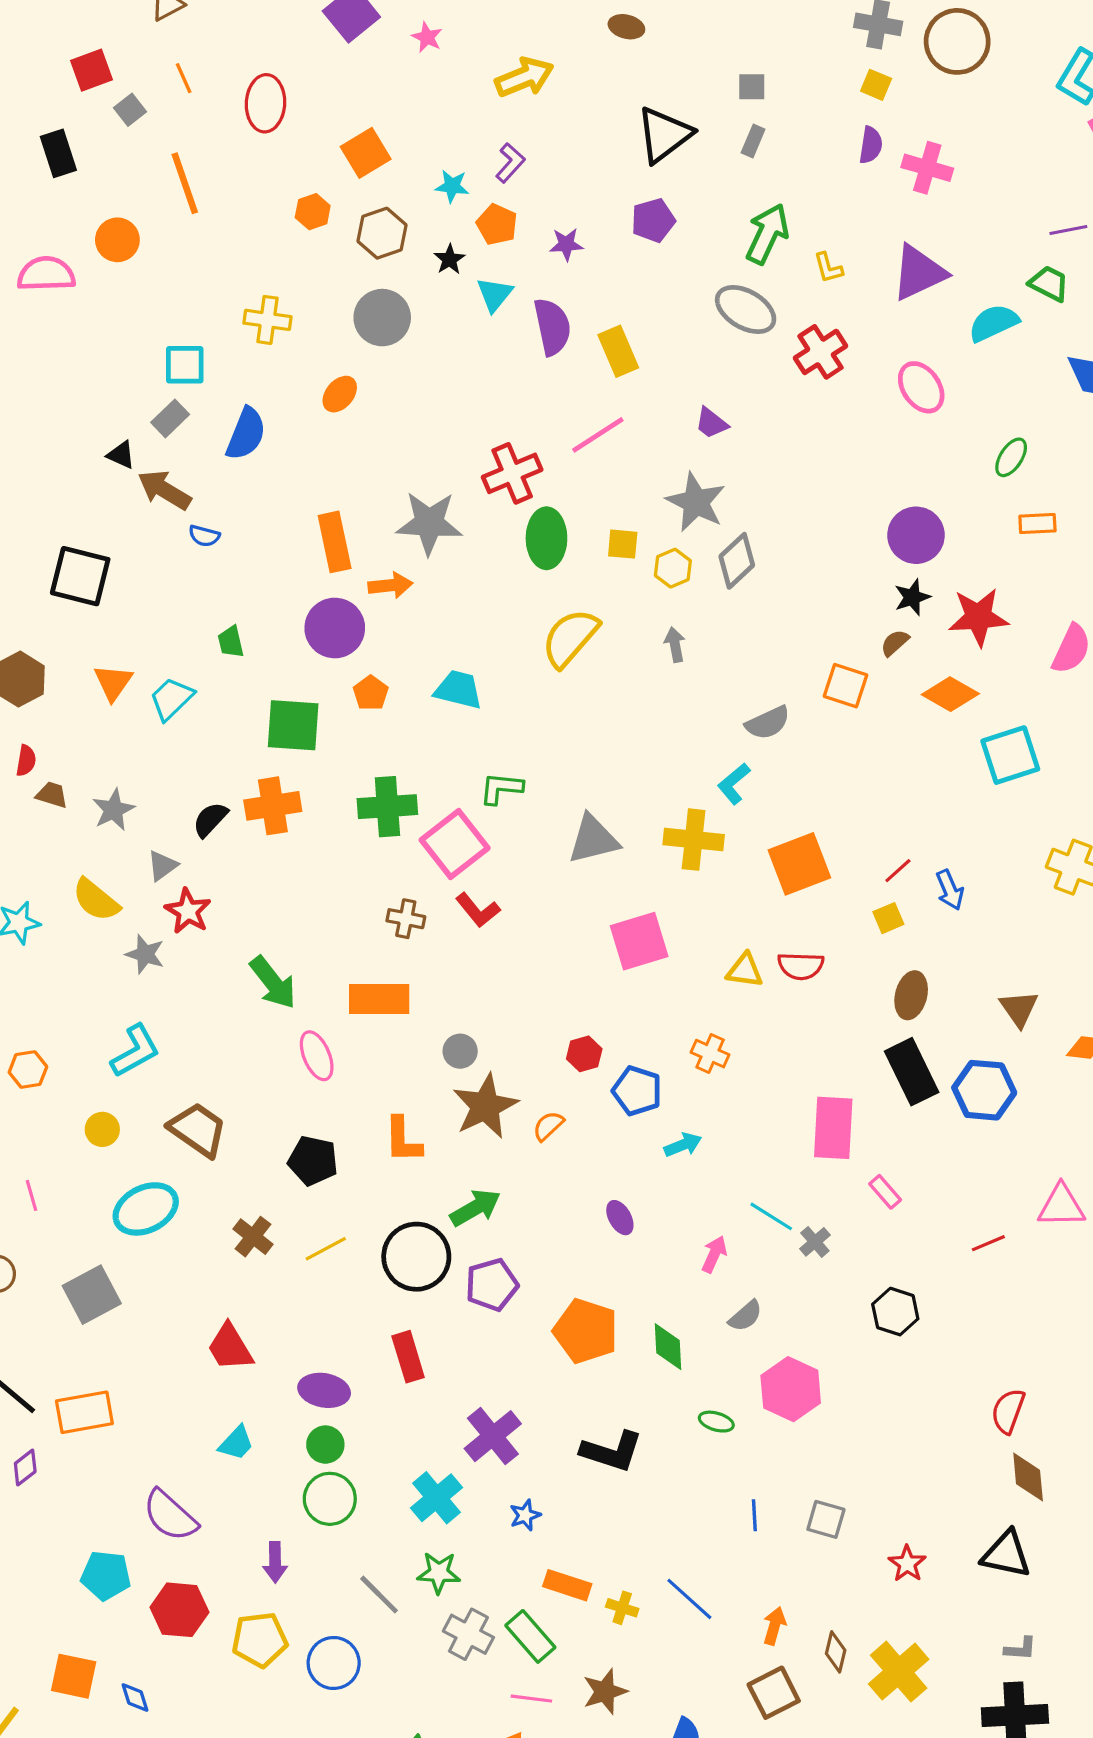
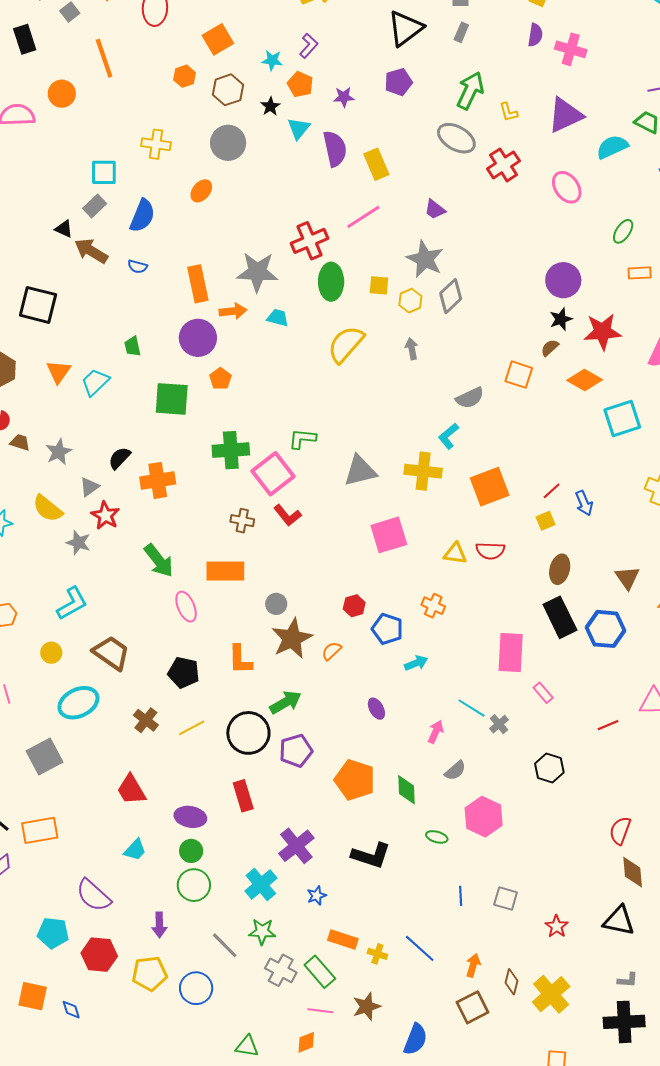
blue semicircle: (204, 536) -> (137, 267), moved
cyan trapezoid: (458, 690) -> (278, 318), moved, size x0.7
orange cross: (273, 806) -> (158, 480), moved

